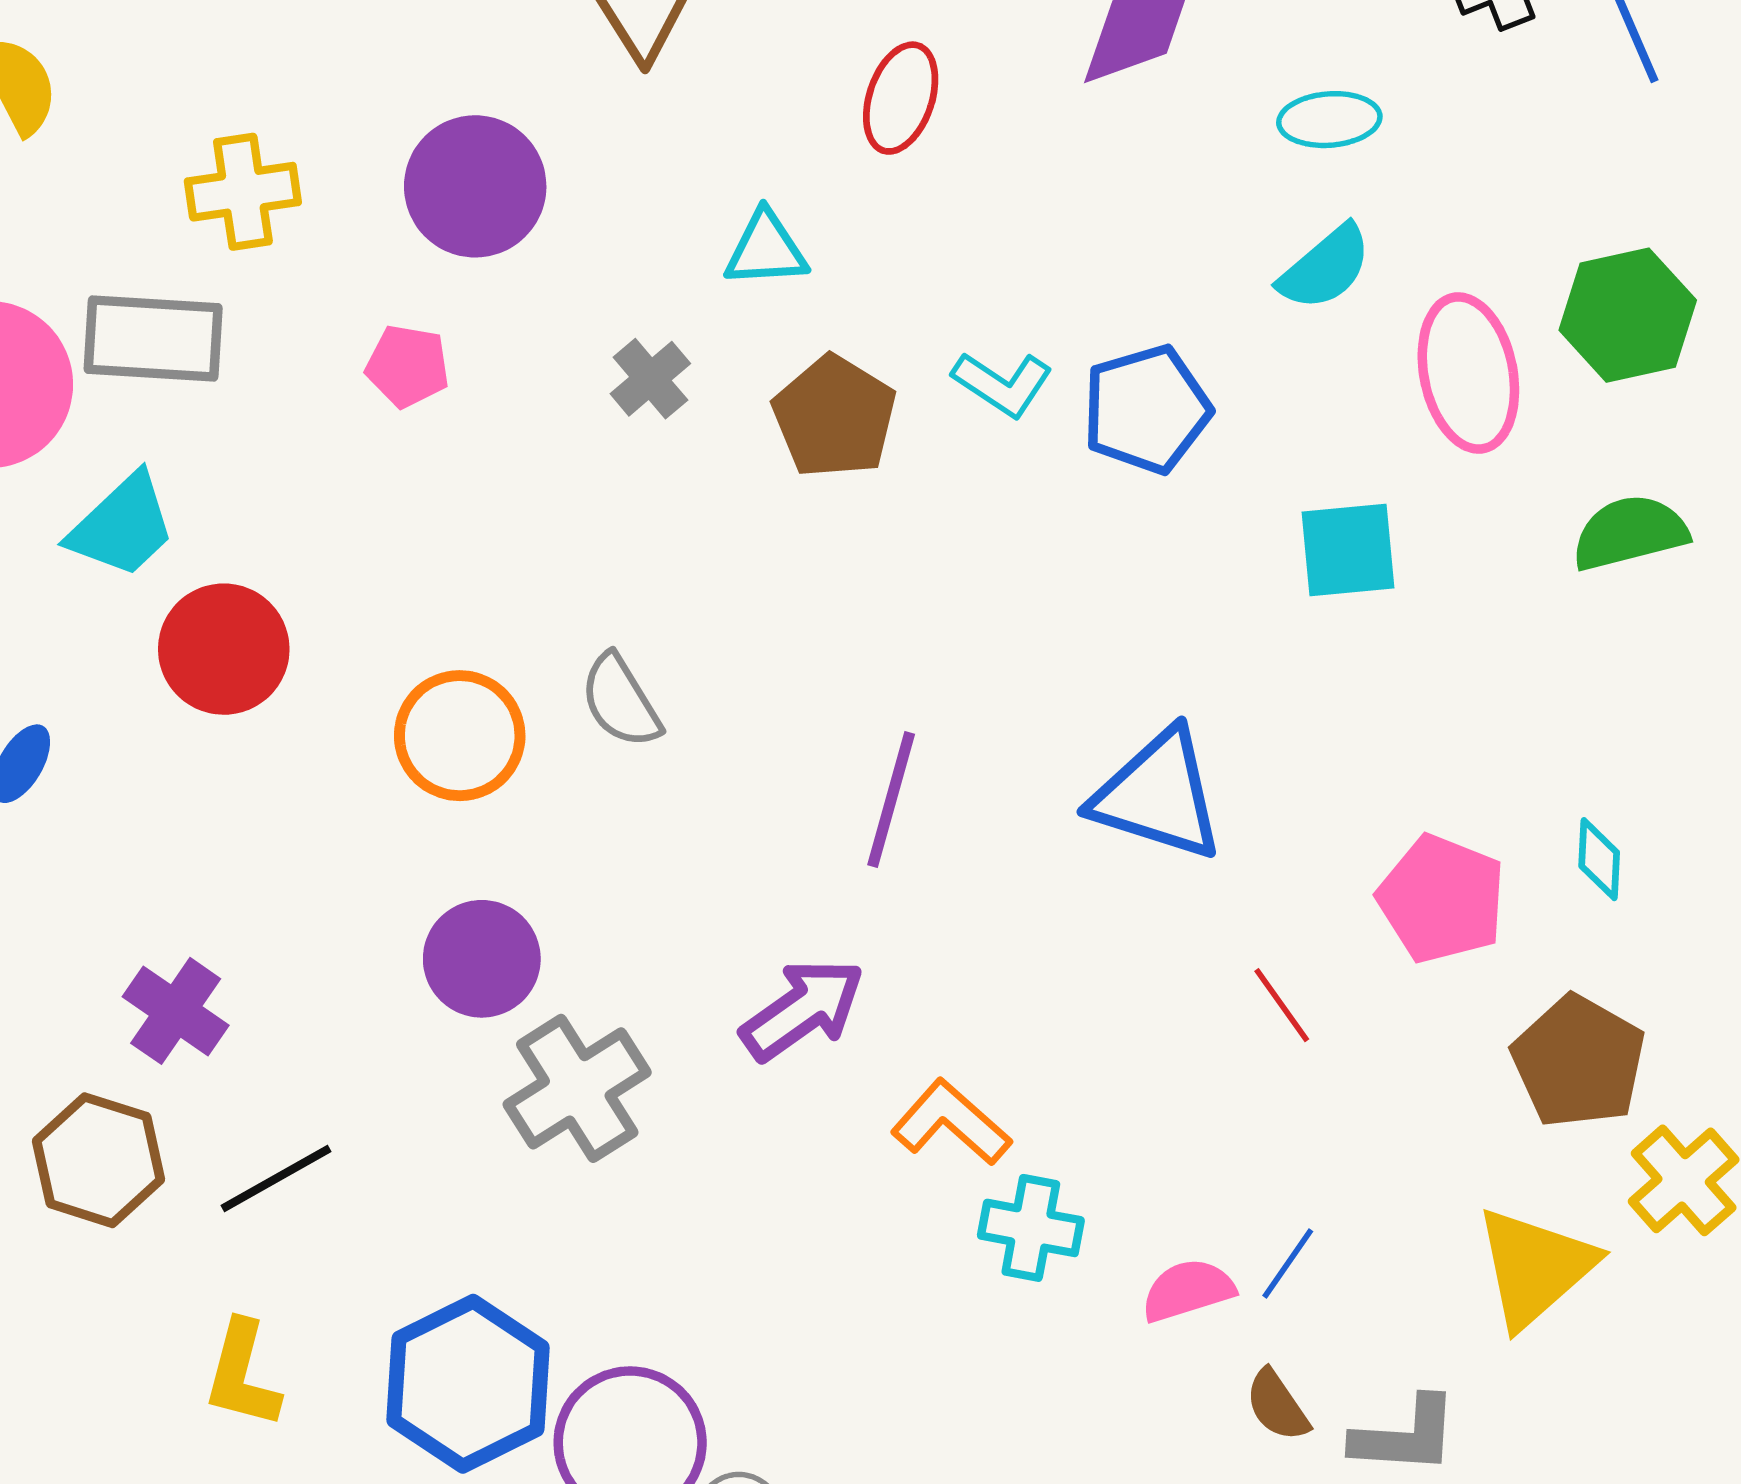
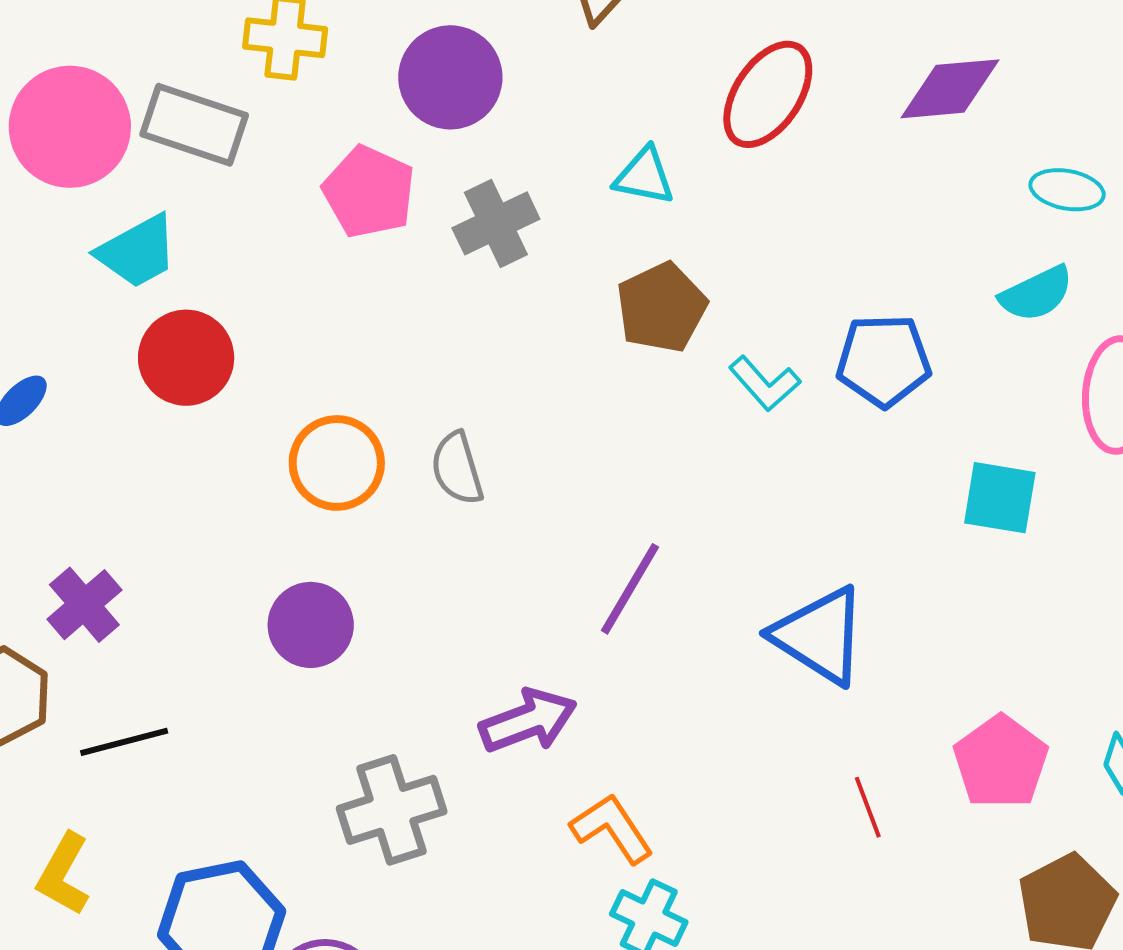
red ellipse: (901, 98) -> (768, 94), size x1.4
pink pentagon: (408, 366) -> (369, 192), size x1.5
gray cross: (650, 379) -> (496, 223), moved, size x1.4
cyan L-shape: (1003, 384) -> (765, 383), moved
gray cross: (577, 1088) -> (392, 810), moved

